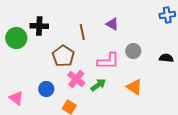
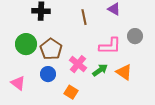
green circle: (16, 38) -> (26, 44), moved
brown pentagon: (63, 56) -> (51, 49), moved
orange triangle: (134, 87) -> (124, 72), moved

